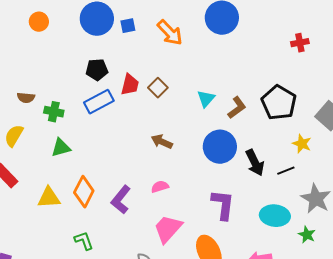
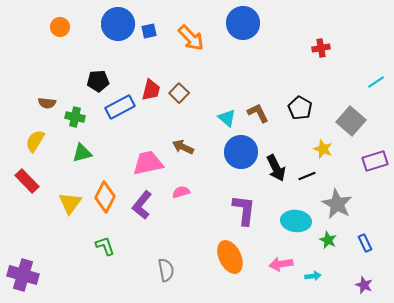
black pentagon: (97, 70) -> (98, 81), moved
cyan triangle: (206, 99) -> (227, 118), moved, turned -30
black pentagon: (279, 103) -> (300, 108), size x0.7
brown L-shape: (237, 108) -> (258, 113), turned -80
yellow triangle: (49, 198) -> (70, 203), turned -50
pink trapezoid: (168, 229) -> (148, 163), moved, turned 36

